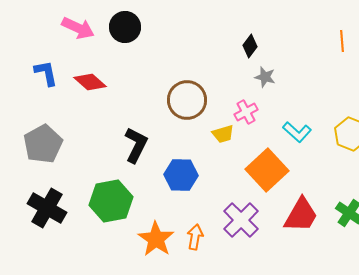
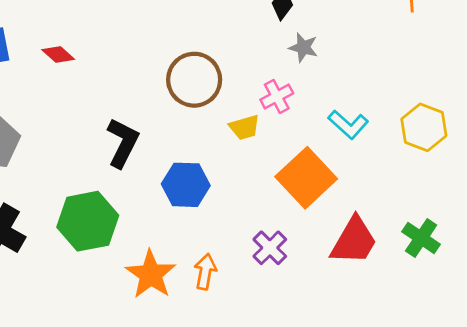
red diamond: (90, 82) -> (58, 54), size x0.7
purple cross: (241, 220) -> (270, 248), size x0.7

